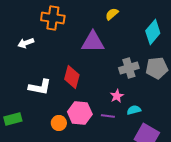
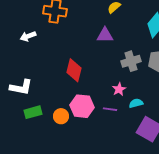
purple triangle: (93, 42) -> (105, 35), moved, size x0.7
white L-shape: (40, 87) -> (21, 87), moved
green rectangle: (13, 119) -> (33, 112), moved

